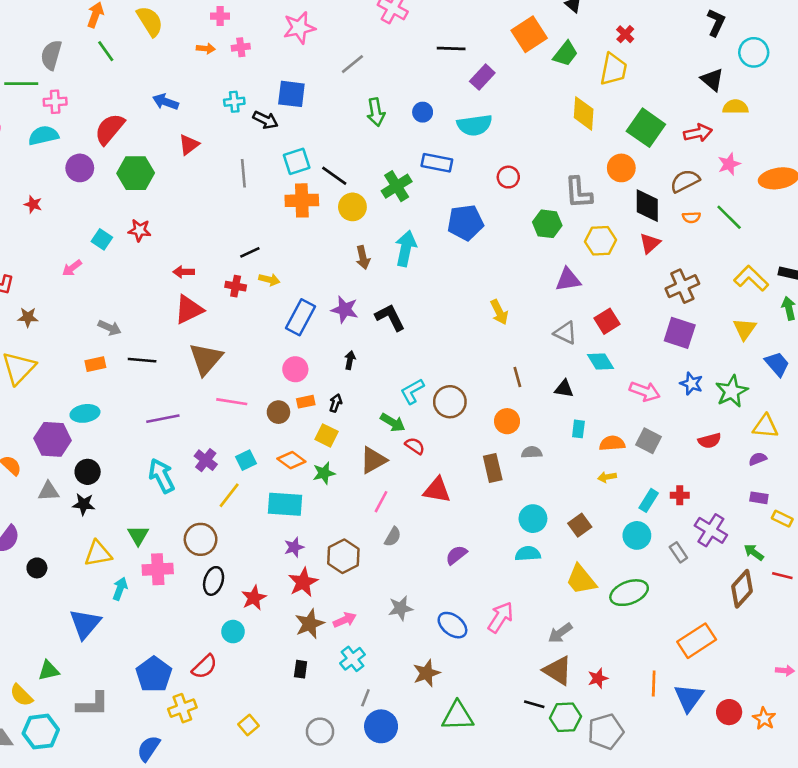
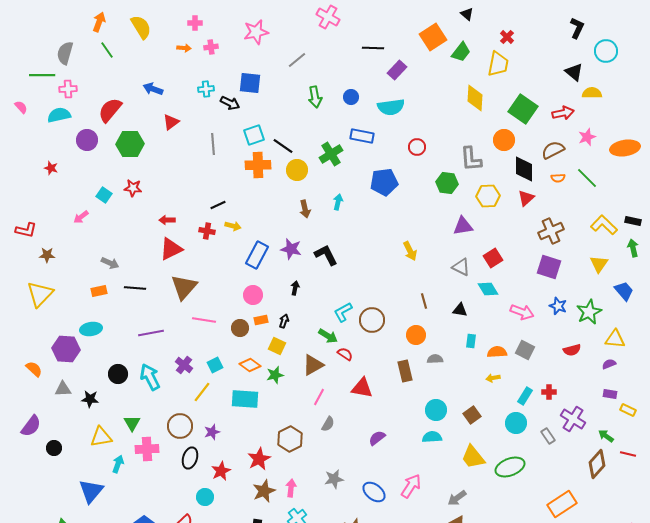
cyan arrow: (406, 248) -> (338, 202), size x0.6
black circle: (88, 472) -> (118, 374), moved
purple star: (294, 547) -> (212, 432), moved
pink arrow: (345, 620) -> (291, 488), turned -60

